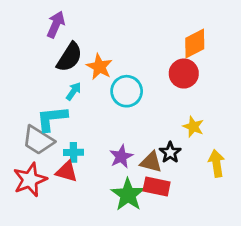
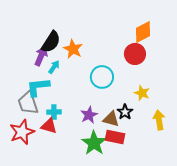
purple arrow: (56, 25) -> (41, 56), moved
cyan circle: (127, 91) -> (102, 77), moved
gray trapezoid: (38, 140) -> (28, 103), turned 40

